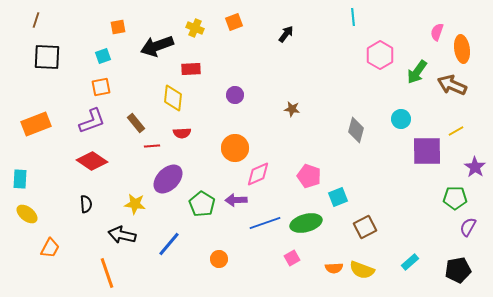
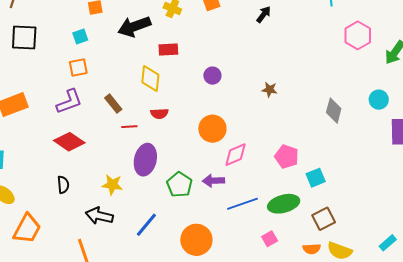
purple ellipse: (168, 179) -> (145, 160), turned -32
brown square: (365, 227) -> (324, 219), moved
orange trapezoid: (50, 248) -> (27, 229), size x1.5
orange circle: (219, 259) -> (196, 240), size x1.8

